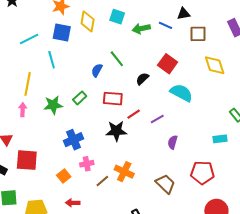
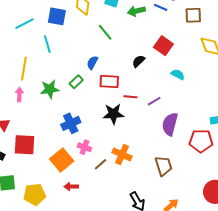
green line: (117, 59) -> (105, 32), moved
blue semicircle: (97, 70) -> (92, 63), moved
cyan semicircle: (181, 93) -> (178, 74), size x0.6
red line: (134, 114) -> (130, 97), turned 40
purple semicircle: (173, 142) -> (170, 124), size x1.6
pink cross: (87, 164) -> (84, 147), turned 32
red pentagon: (202, 173) -> (201, 141), moved
orange square: (64, 176) -> (62, 160), size x1.6
brown trapezoid: (165, 184) -> (163, 166), turned 30

